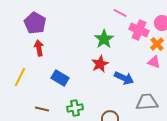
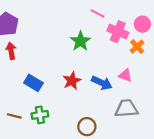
pink triangle: (154, 62) -> (125, 75), moved
red star: (100, 64) -> (72, 81), moved
green cross: (75, 108) -> (40, 115), moved

